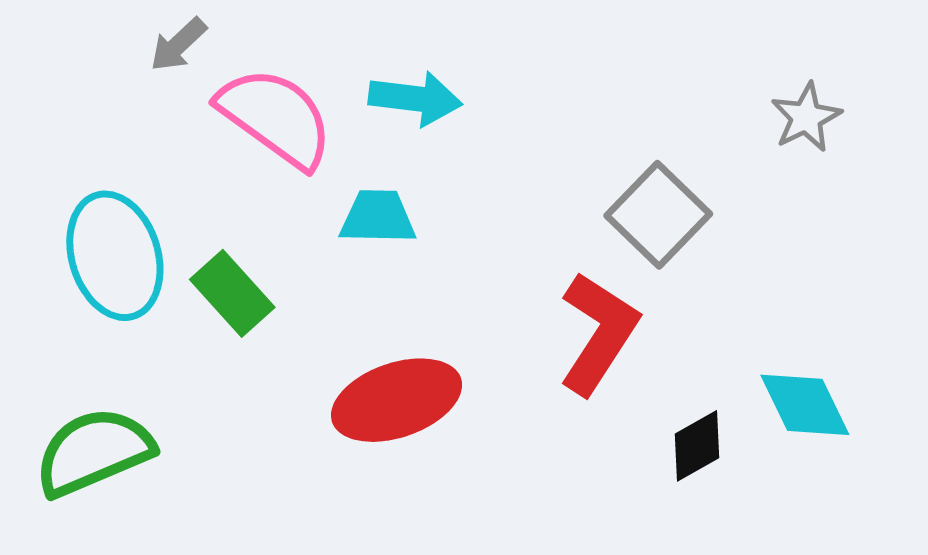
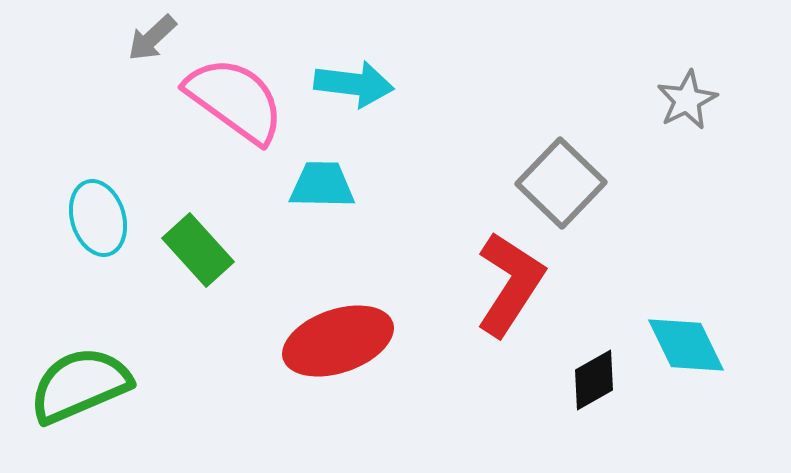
cyan ellipse: (115, 256) -> (98, 218), size x0.7

